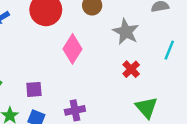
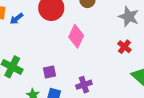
gray star: (126, 32) -> (129, 17), moved

